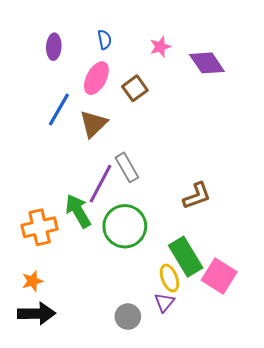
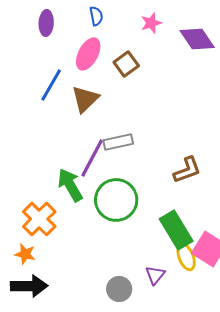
gray rectangle: (127, 167) -> (118, 142), turned -72
orange cross: (40, 227) -> (39, 219), moved, turned -32
yellow ellipse: (169, 278) -> (186, 257), moved
orange star: (32, 281) -> (25, 254), turned 30

